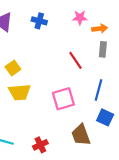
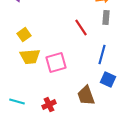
pink square: (63, 99) -> (56, 63), moved

